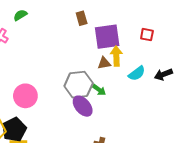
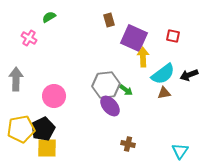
purple square: (107, 37) -> (134, 38), turned 32
brown triangle: (104, 63) -> (164, 93), moved
cyan semicircle: (137, 73) -> (163, 74), size x1.4

